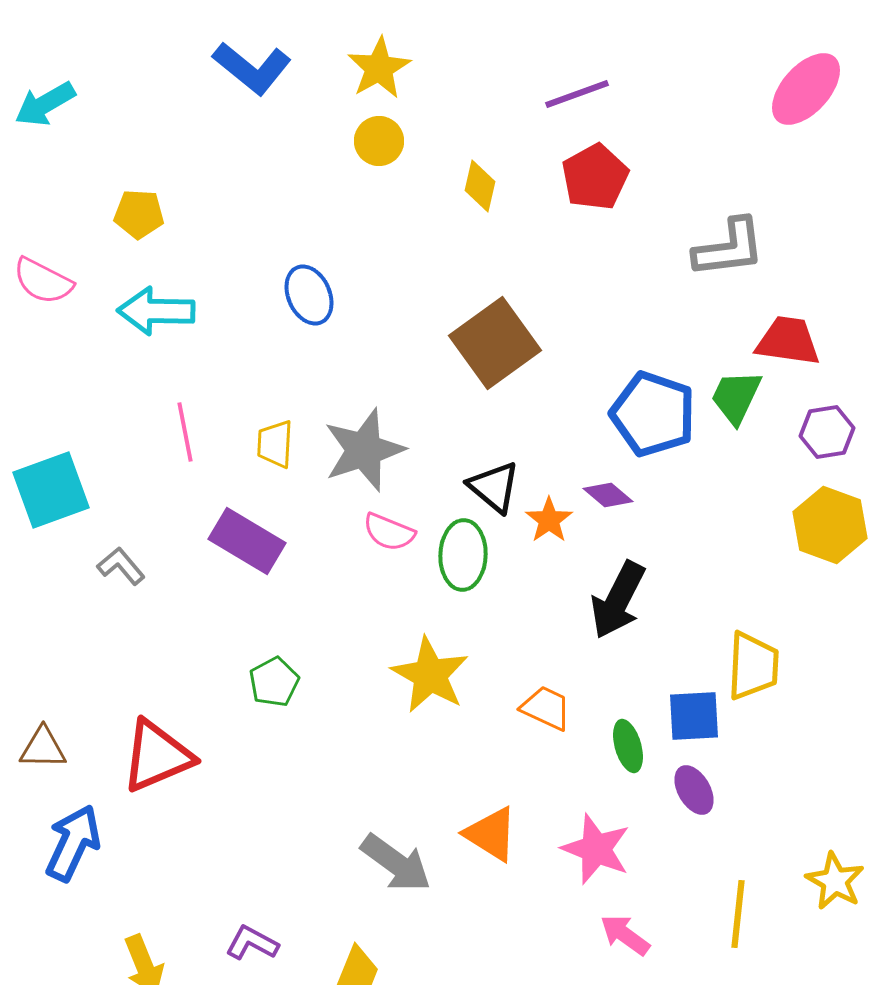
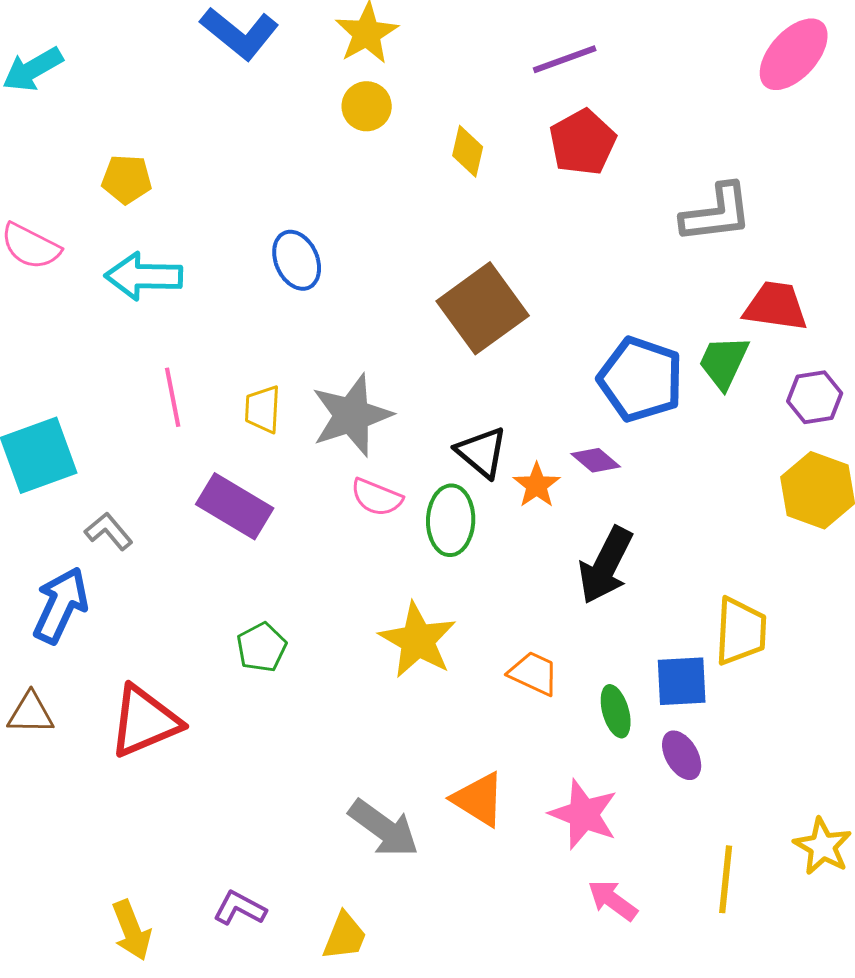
blue arrow: (73, 843) -> (61, 605), moved

